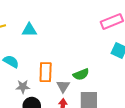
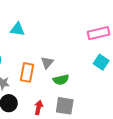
gray triangle: (63, 86) -> (47, 63), moved

